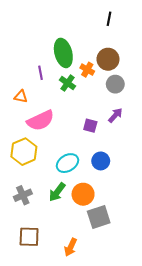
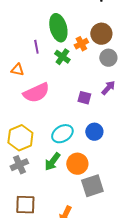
orange cross: (87, 70) -> (81, 44), turned 32
yellow hexagon: (24, 152) -> (20, 138), moved

